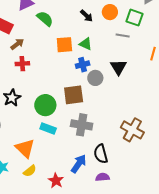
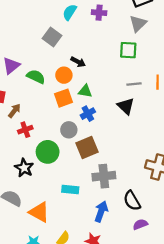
orange circle: (110, 12) -> (64, 75), moved
gray line: (123, 35) -> (134, 84), moved
gray circle: (95, 78) -> (69, 130), moved
green circle: (45, 105) -> (48, 152), moved
orange triangle: (25, 148) -> (39, 212), moved
blue arrow: (79, 164) -> (101, 211), moved

